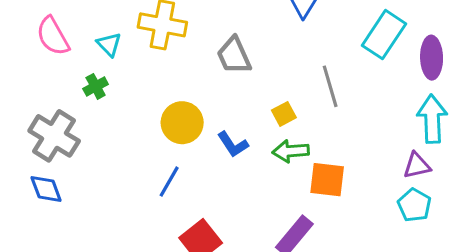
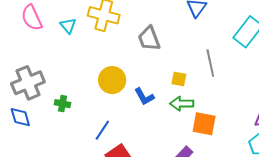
green cross: (96, 86) -> (62, 104), moved, turned 35
yellow square: (284, 114) -> (179, 79), turned 35
gray cross: (54, 136) -> (28, 83), turned 32
blue line: (169, 182) -> (102, 130), moved

